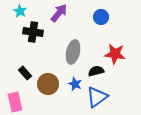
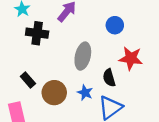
blue circle: (101, 17) -> (115, 25), moved
black semicircle: (96, 71) -> (109, 78), turned -91

